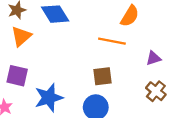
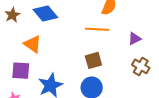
orange triangle: (21, 36) -> (33, 44), moved, turned -36

